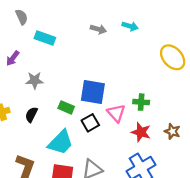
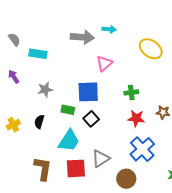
gray arrow: (98, 29) -> (82, 37), size x1.6
purple arrow: (13, 58) -> (14, 77), turned 120
gray star: (35, 80) -> (45, 89), moved
pink triangle: (116, 113) -> (104, 63), moved, turned 42

